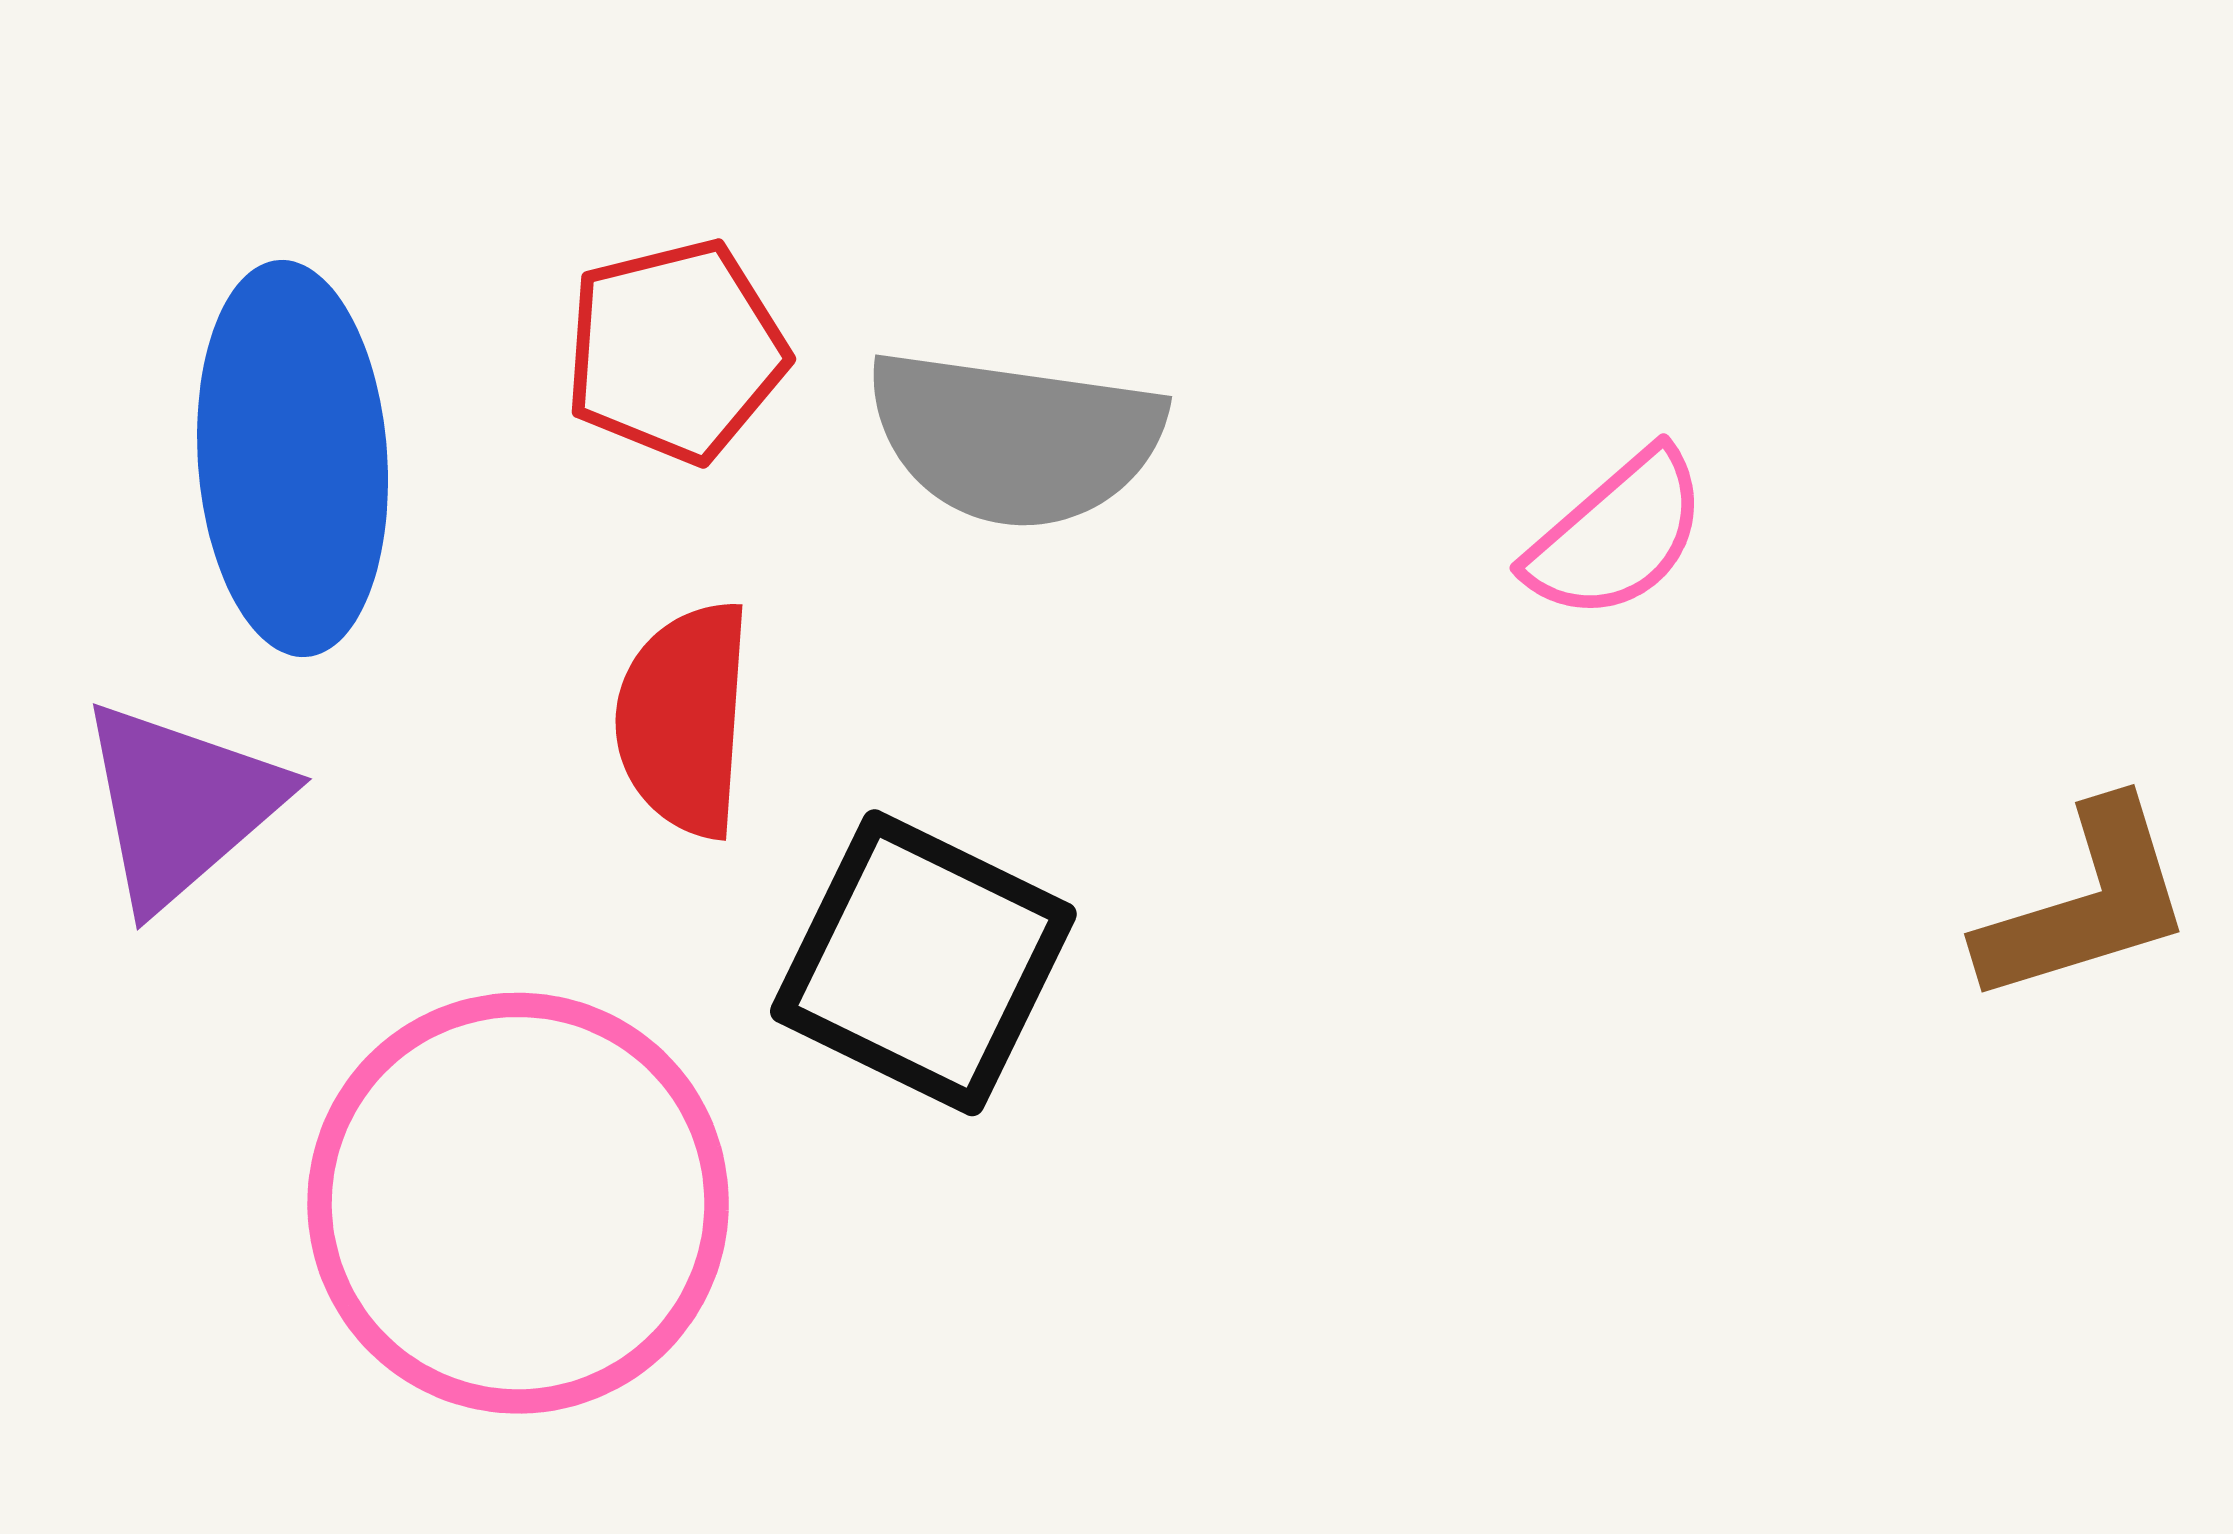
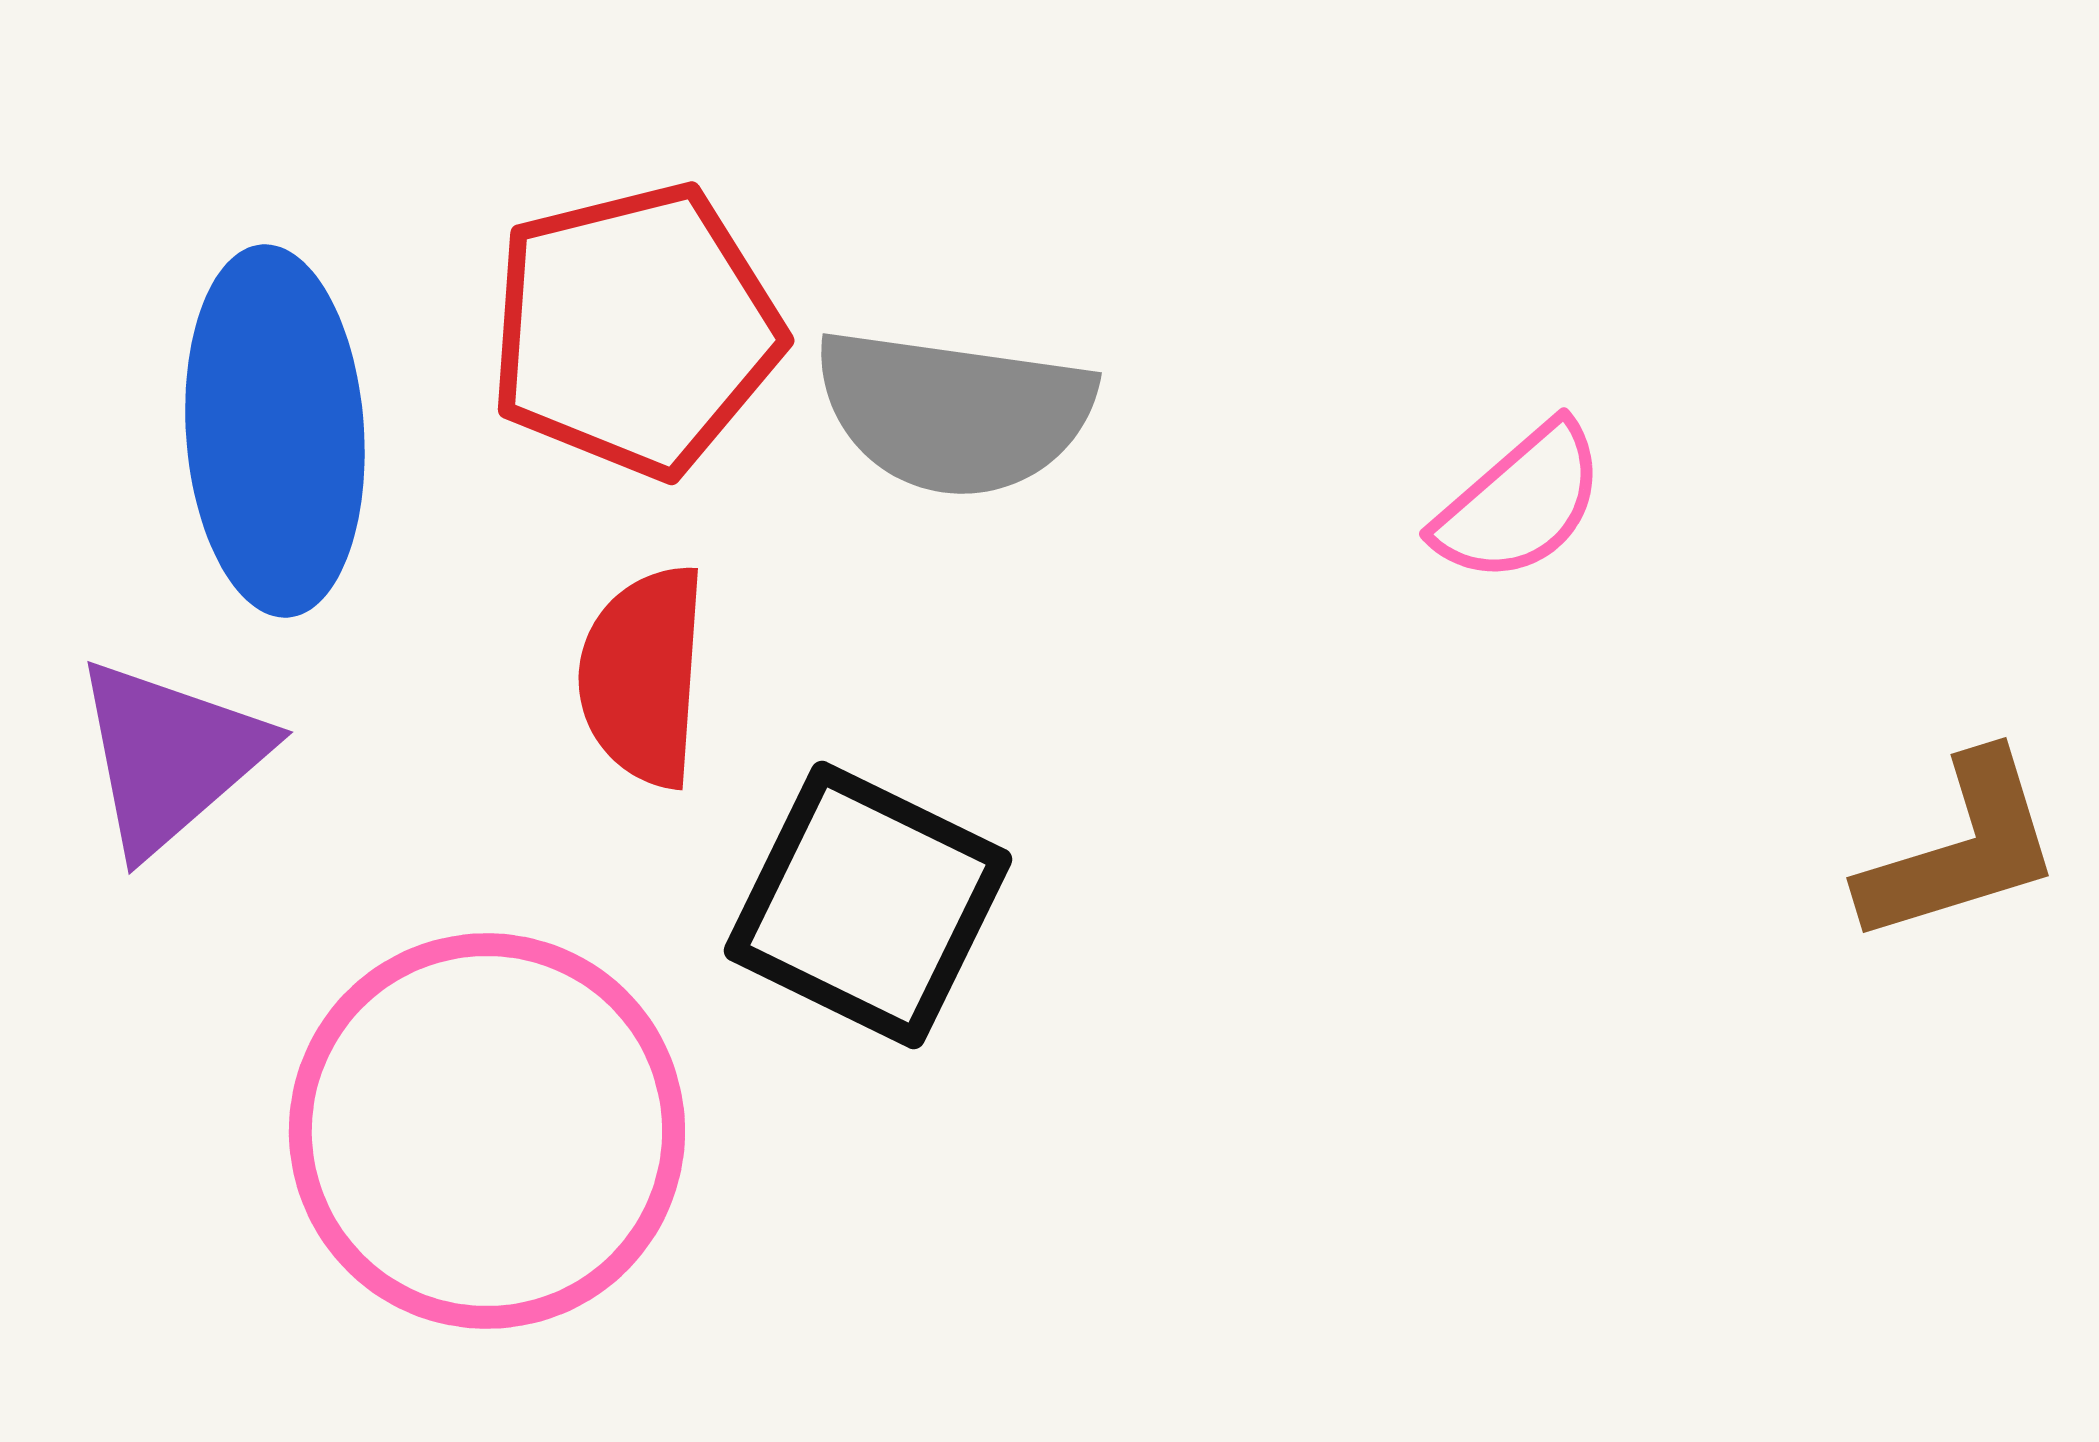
red pentagon: (676, 351) -> (635, 330), size x1.4

